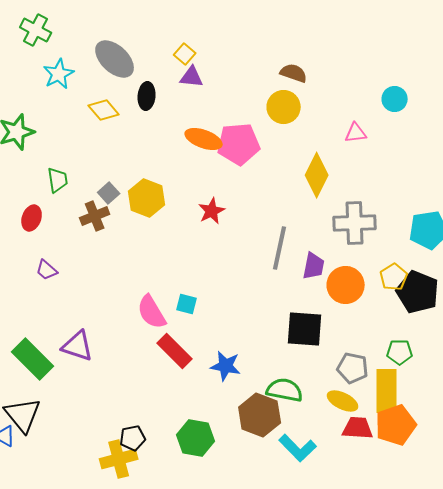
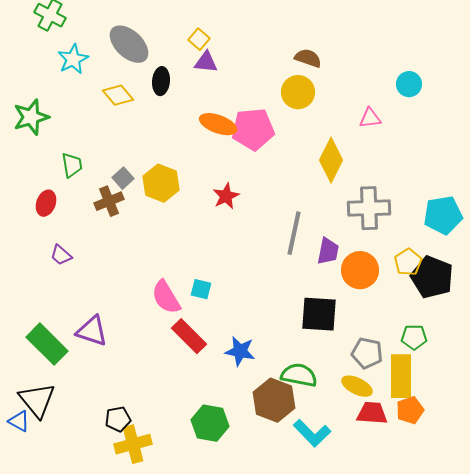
orange pentagon: (396, 425) -> (410, 410), size x0.7
black pentagon: (133, 438) -> (118, 419), moved

